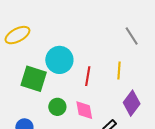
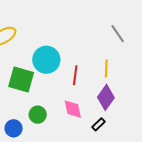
purple diamond: (132, 103) -> (106, 97), moved
green circle: (57, 107) -> (38, 115), moved

